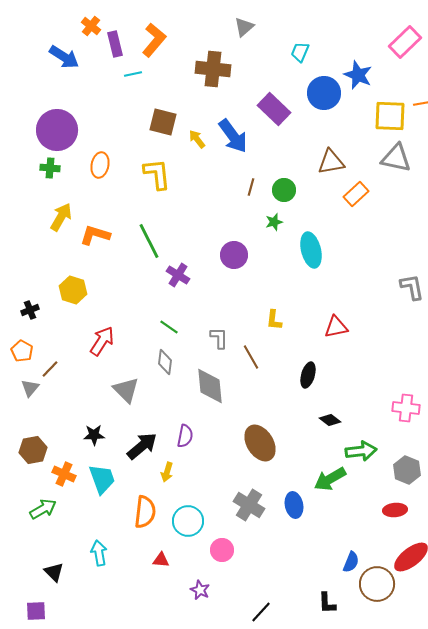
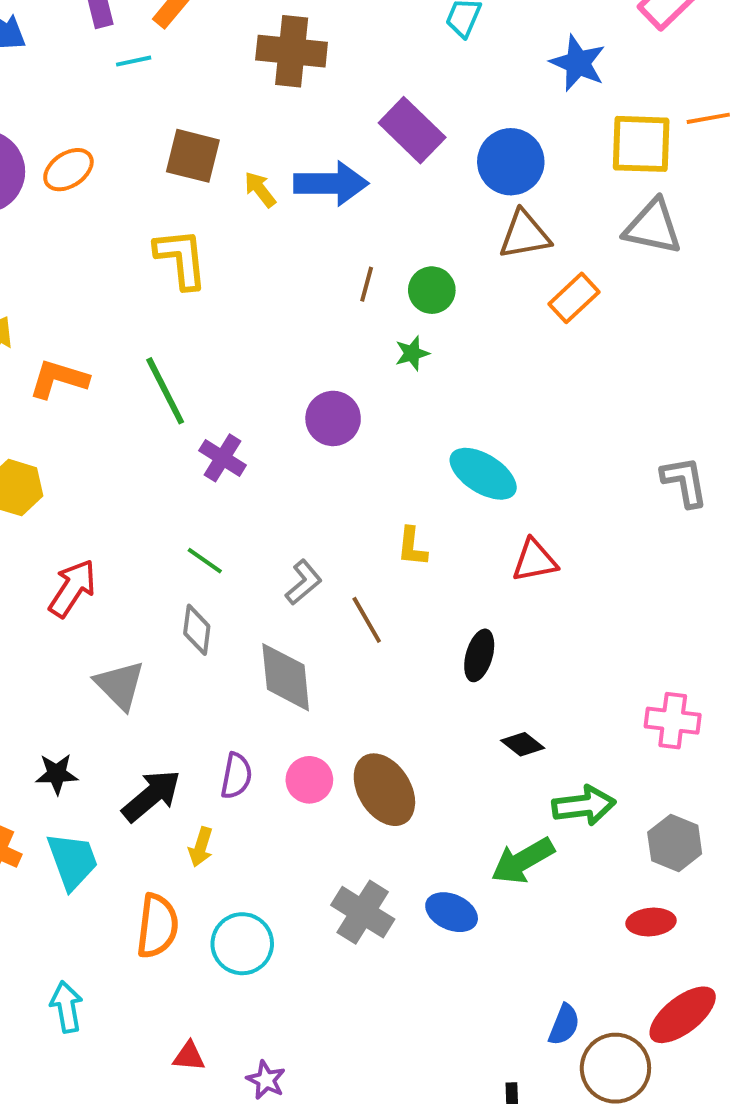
blue circle: (324, 93) -> (511, 162), moved
blue arrow: (233, 136) -> (331, 183), turned -54
orange ellipse: (100, 165) -> (68, 170), moved, turned 45
cyan ellipse: (311, 250) -> (483, 474), moved, turned -44
gray L-shape: (219, 338) -> (303, 582), turned 50
blue ellipse: (294, 505) -> (452, 912), turned -55
pink circle: (222, 550) -> (309, 780), moved
red triangle: (161, 560) -> (189, 1056), moved

